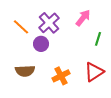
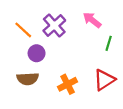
pink arrow: (83, 18) -> (92, 20), turned -90
purple circle: (41, 44) -> (37, 53), moved

